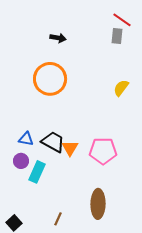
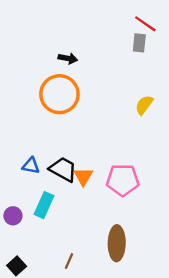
black arrow: (58, 38) -> (68, 58), moved
purple circle: (21, 161) -> (13, 216), moved

